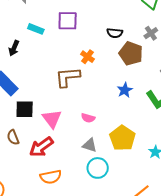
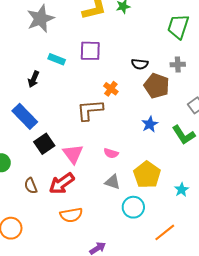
gray cross: (151, 33) -> (178, 65), turned 32
black square: (25, 109) -> (44, 144), turned -36
brown semicircle: (13, 137) -> (31, 186), moved
cyan circle: (98, 168) -> (133, 207), moved

